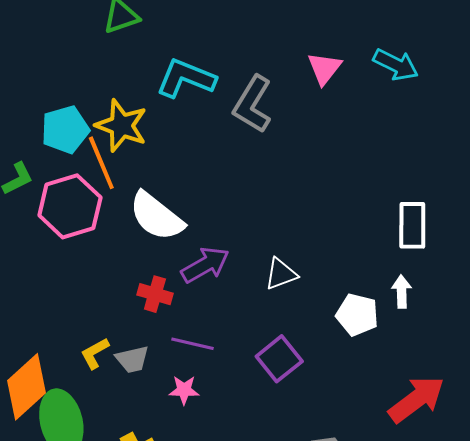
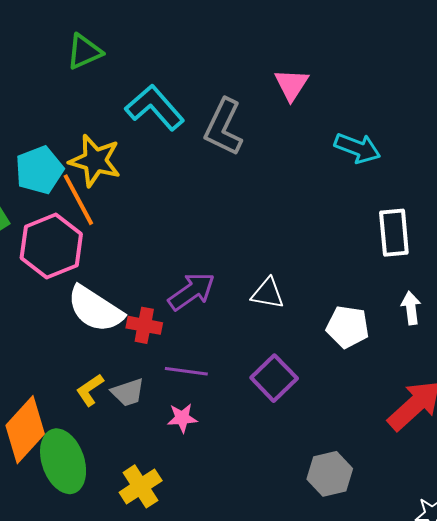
cyan arrow: (396, 65) -> (357, 148), moved
cyan L-shape: (186, 78) -> (155, 108), turned 32
white semicircle: (156, 216) -> (95, 309), moved
white triangle: (281, 274) -> (268, 293), turned 36
white arrow: (402, 292) -> (411, 308), moved

